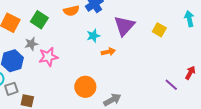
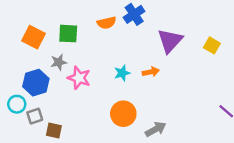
green square: (39, 20) -> (68, 34), turned -30
cyan star: (93, 36) -> (122, 73), moved
pink star: (48, 57) -> (79, 78), turned 30

